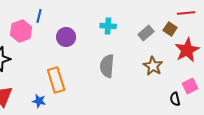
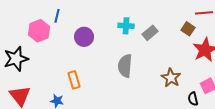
gray rectangle: (146, 33) -> (150, 33), moved
brown star: (153, 66) -> (171, 78), moved
orange rectangle: (56, 80) -> (74, 80), size x0.7

